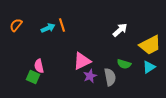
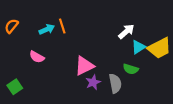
pink semicircle: (39, 66) -> (37, 57), moved, turned -48
cyan triangle: (149, 67) -> (138, 47), moved
green square: (33, 77) -> (15, 87), moved, turned 32

